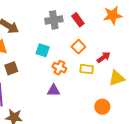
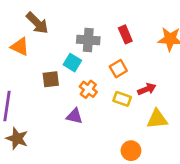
gray cross: (54, 20) -> (88, 40), moved
brown square: (11, 68) -> (51, 79), moved

